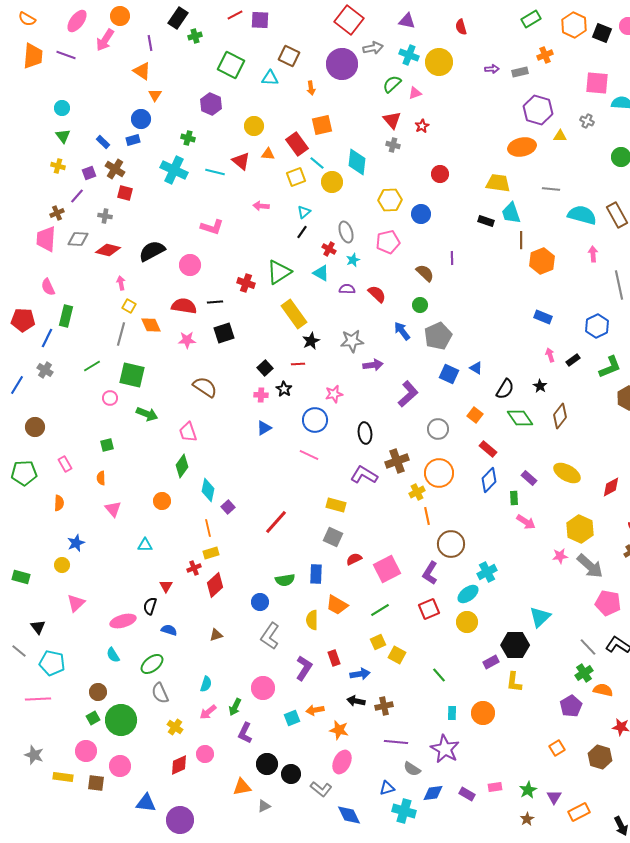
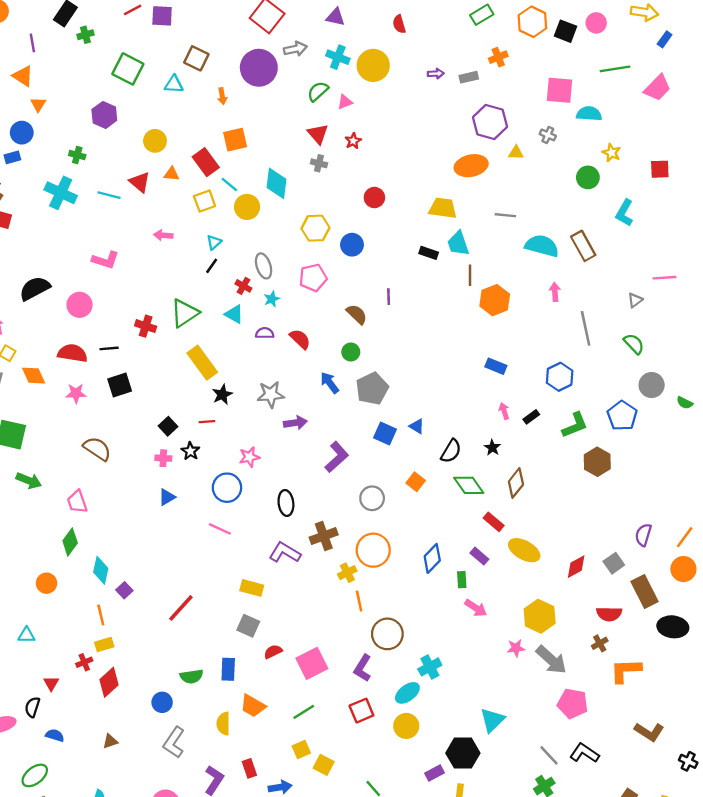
red rectangle: (488, 449) -> (494, 522), moved

